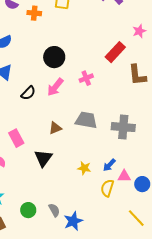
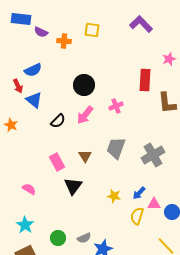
red rectangle: (115, 52) -> (145, 80), turned -40
gray trapezoid: (86, 120) -> (116, 148), turned -80
gray cross: (123, 127) -> (153, 155), turned -35
brown triangle: (55, 128) -> (85, 156), turned -40
pink rectangle: (16, 138) -> (57, 162), moved
gray semicircle: (54, 210) -> (84, 238), turned 96

